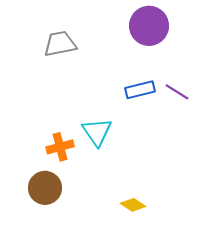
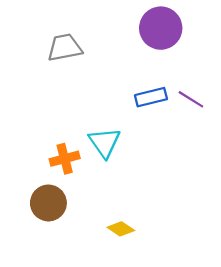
yellow diamond: (133, 205) -> (121, 229), moved

